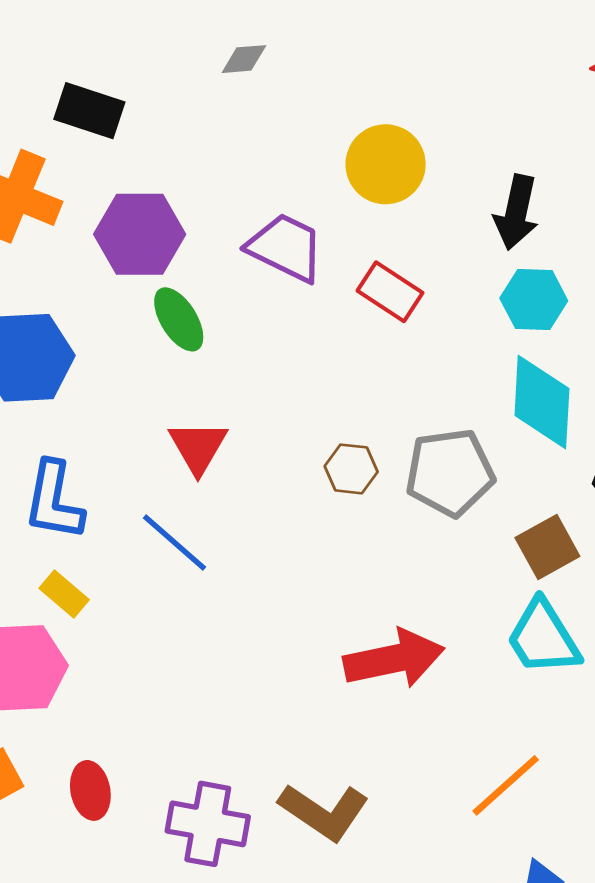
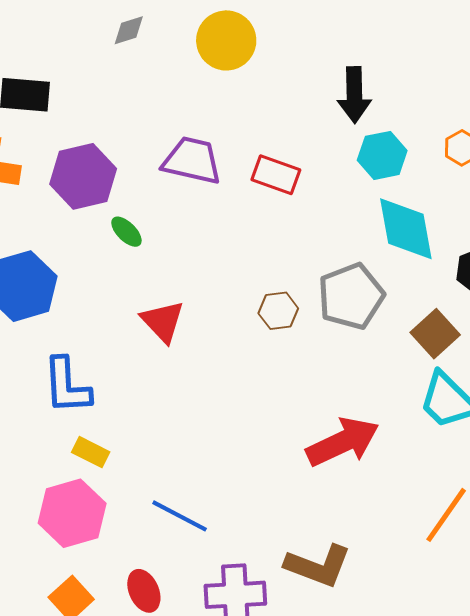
yellow circle: (386, 164) -> (226, 40), moved
green ellipse: (179, 319) -> (126, 232), size x0.7
blue line: (174, 543) -> (180, 516), moved

